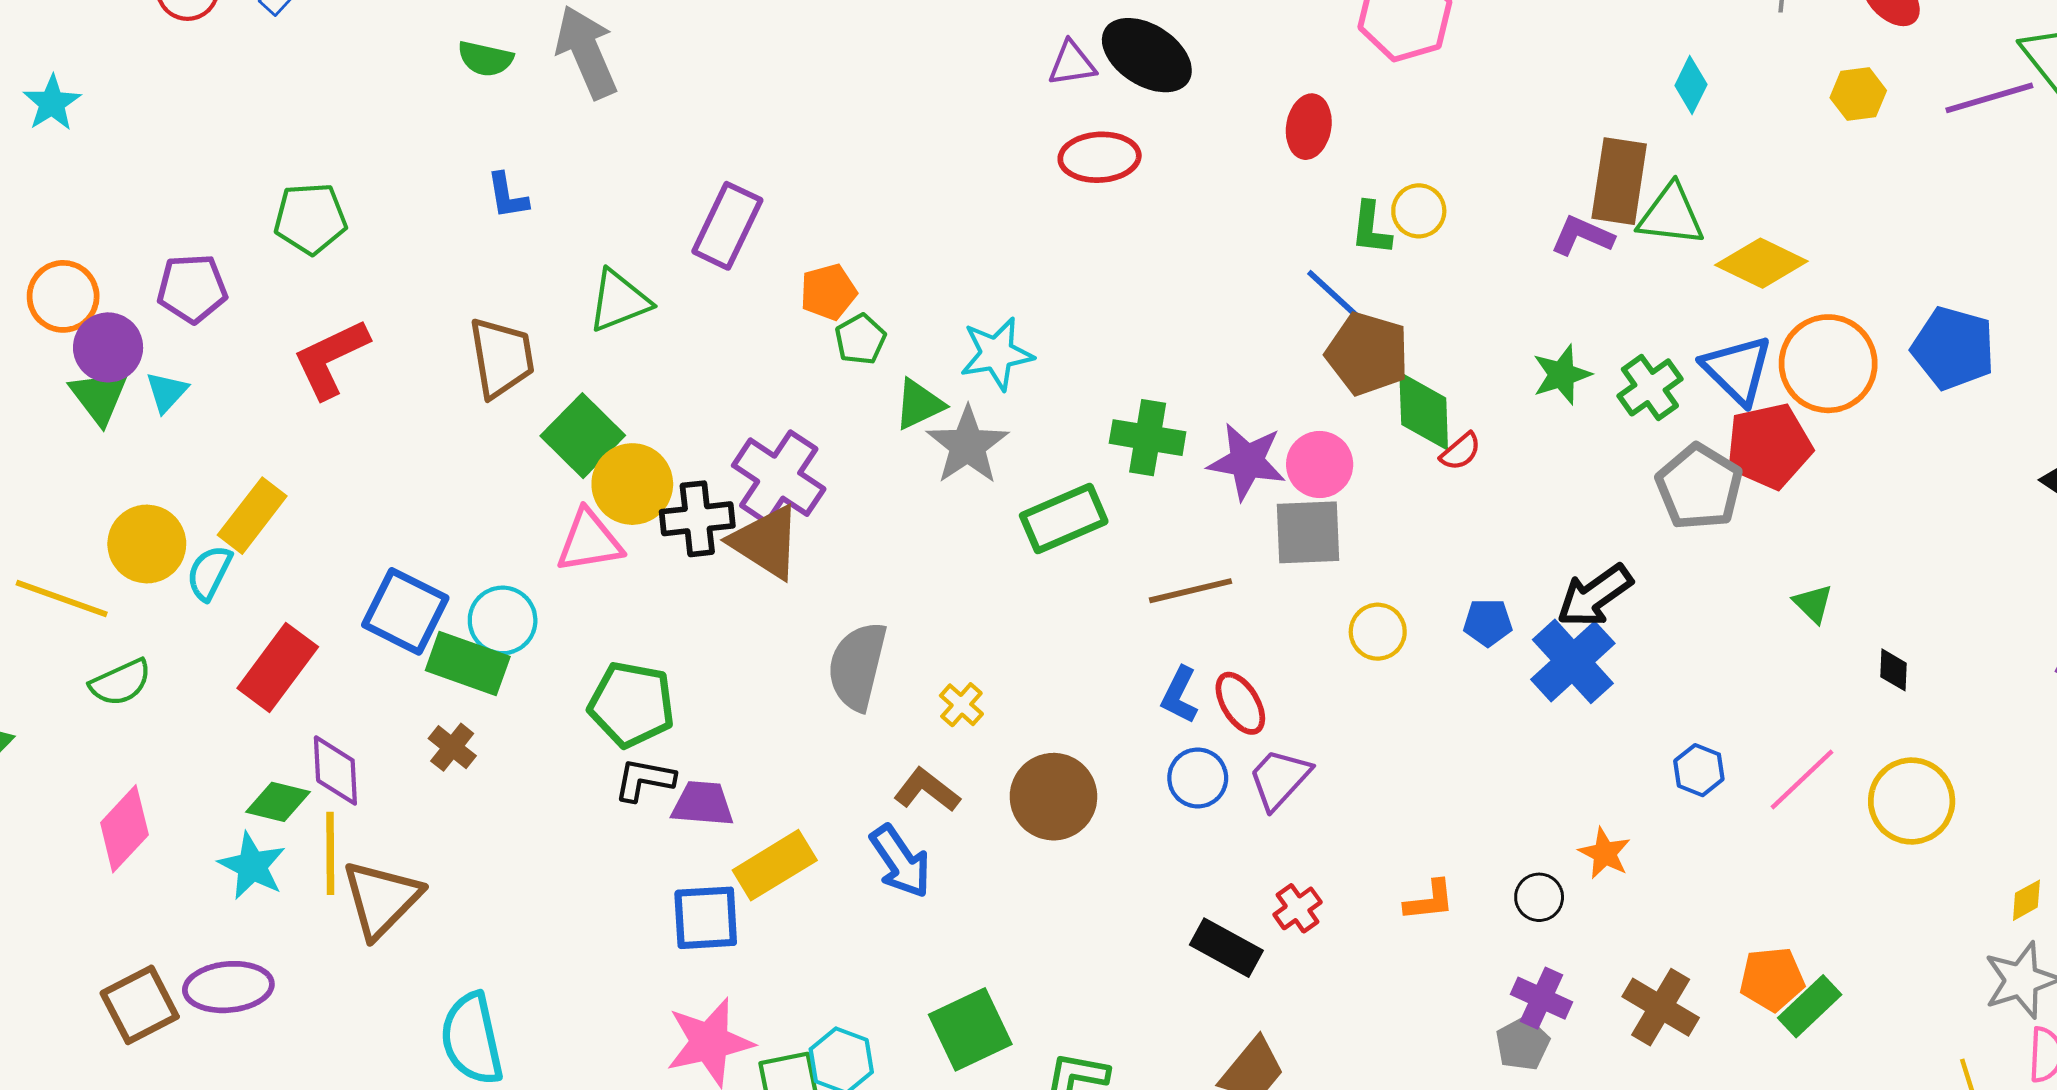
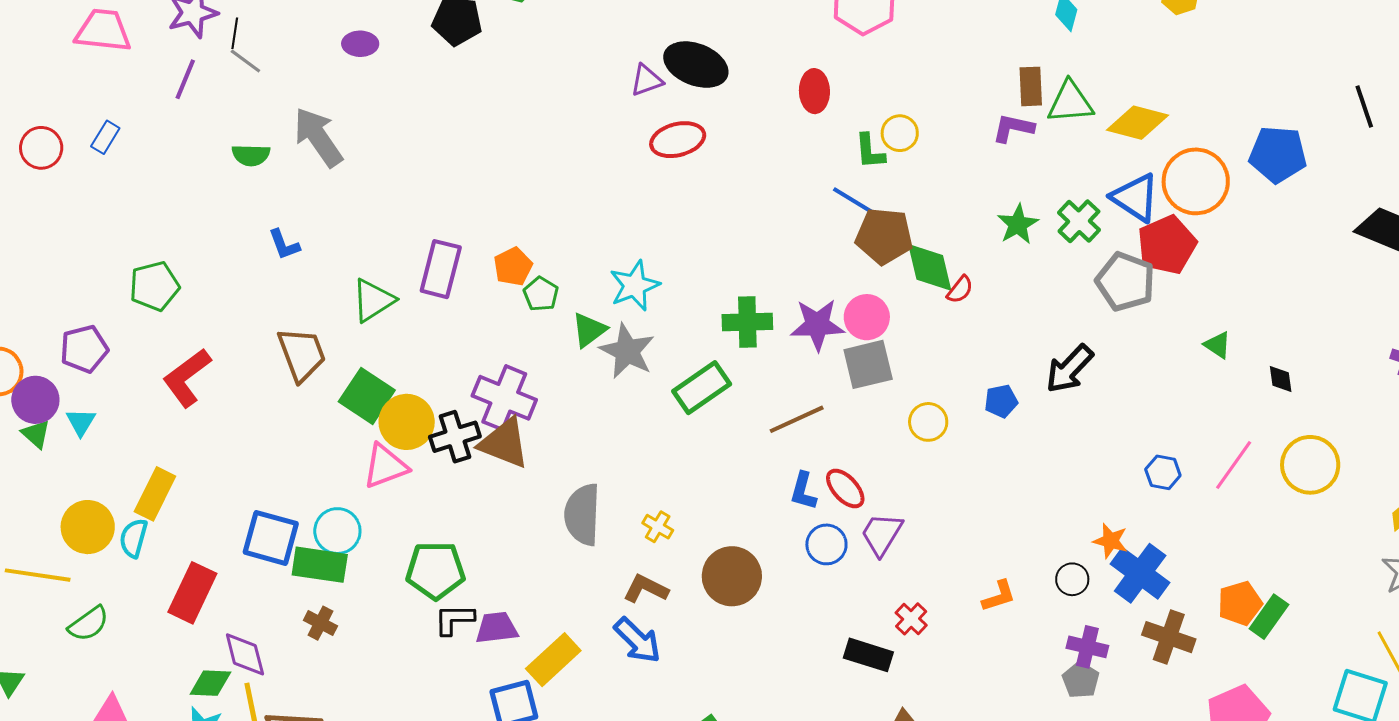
brown rectangle: (1619, 181) -> (1031, 86), size x0.7
purple rectangle: (727, 226) -> (441, 269), moved
green triangle: (99, 396) -> (36, 434), size x0.7
blue cross: (1573, 661) -> (1140, 573), moved

